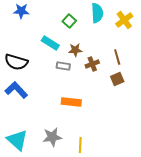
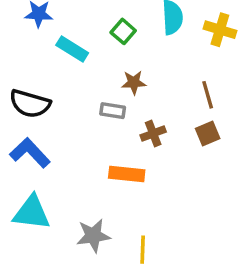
yellow cross: (124, 20) -> (220, 30), turned -36
cyan rectangle: (50, 43) -> (72, 49), moved
brown cross: (92, 64) -> (153, 133), moved
cyan triangle: (17, 140) -> (32, 213), moved, turned -35

